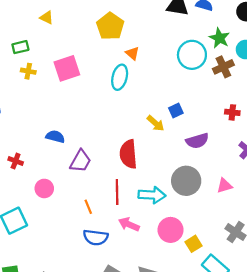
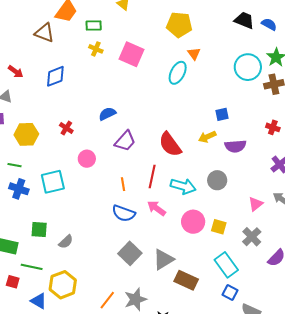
yellow pentagon: (110, 26) -> (179, 25), turned 30
pink square: (67, 68) -> (132, 54), turned 30
yellow arrow: (156, 123) -> (207, 137), moved, turned 102
blue semicircle: (55, 137) -> (107, 114), turned -54
red semicircle: (128, 154) -> (170, 144), turned -44
gray circle: (186, 181) -> (217, 180), size x0.7
pink triangle: (224, 186) -> (256, 204), moved, turned -35
yellow square: (194, 244) -> (219, 227), moved, turned 35

